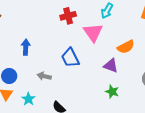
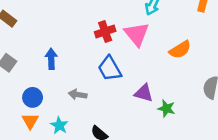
red cross: (68, 16) -> (105, 31), moved
purple triangle: (111, 66) -> (144, 93), moved

